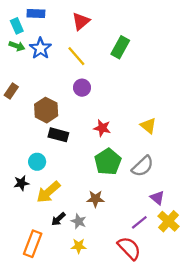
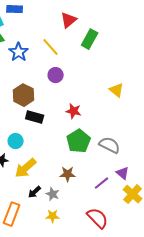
red triangle: (81, 21) -> (69, 20), moved
blue star: (40, 48) -> (19, 52), moved
yellow triangle: (148, 126) -> (117, 90), moved
gray semicircle: (143, 166) -> (110, 145), turned -110
purple line: (139, 222) -> (102, 183), moved

